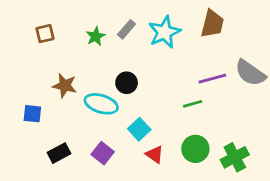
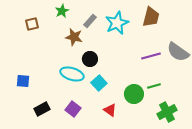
green star: (96, 36) -> (62, 11), moved
brown star: (65, 86) -> (74, 37), moved
green line: (193, 104) -> (154, 86), moved
cyan square: (139, 129) -> (99, 83), moved
green circle: (195, 149) -> (134, 94), moved

